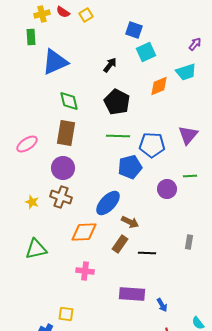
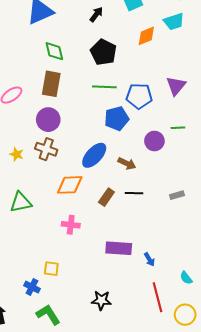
brown arrow: (130, 222) -> (127, 163), moved
gray rectangle: (189, 242) -> (177, 195), turned 64
black line: (147, 253) -> (134, 193), moved

